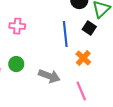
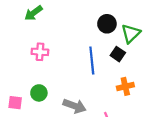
orange cross: (83, 58) -> (125, 86), moved, turned 35

